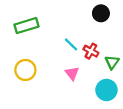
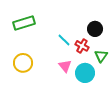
black circle: (101, 13) -> (95, 29), moved
cyan circle: (106, 90) -> (85, 73), moved

